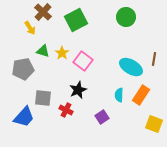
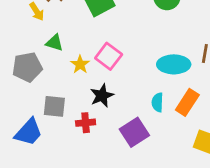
yellow star: (62, 53) -> (80, 64), moved
cyan ellipse: (131, 67) -> (174, 64), turned -30
red cross: (66, 110) -> (86, 123), turned -32
purple square: (102, 117) -> (134, 132), size x1.5

